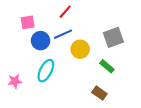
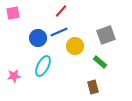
pink square: (28, 22) -> (13, 13), moved
brown rectangle: (99, 93) -> (93, 87), turned 40

